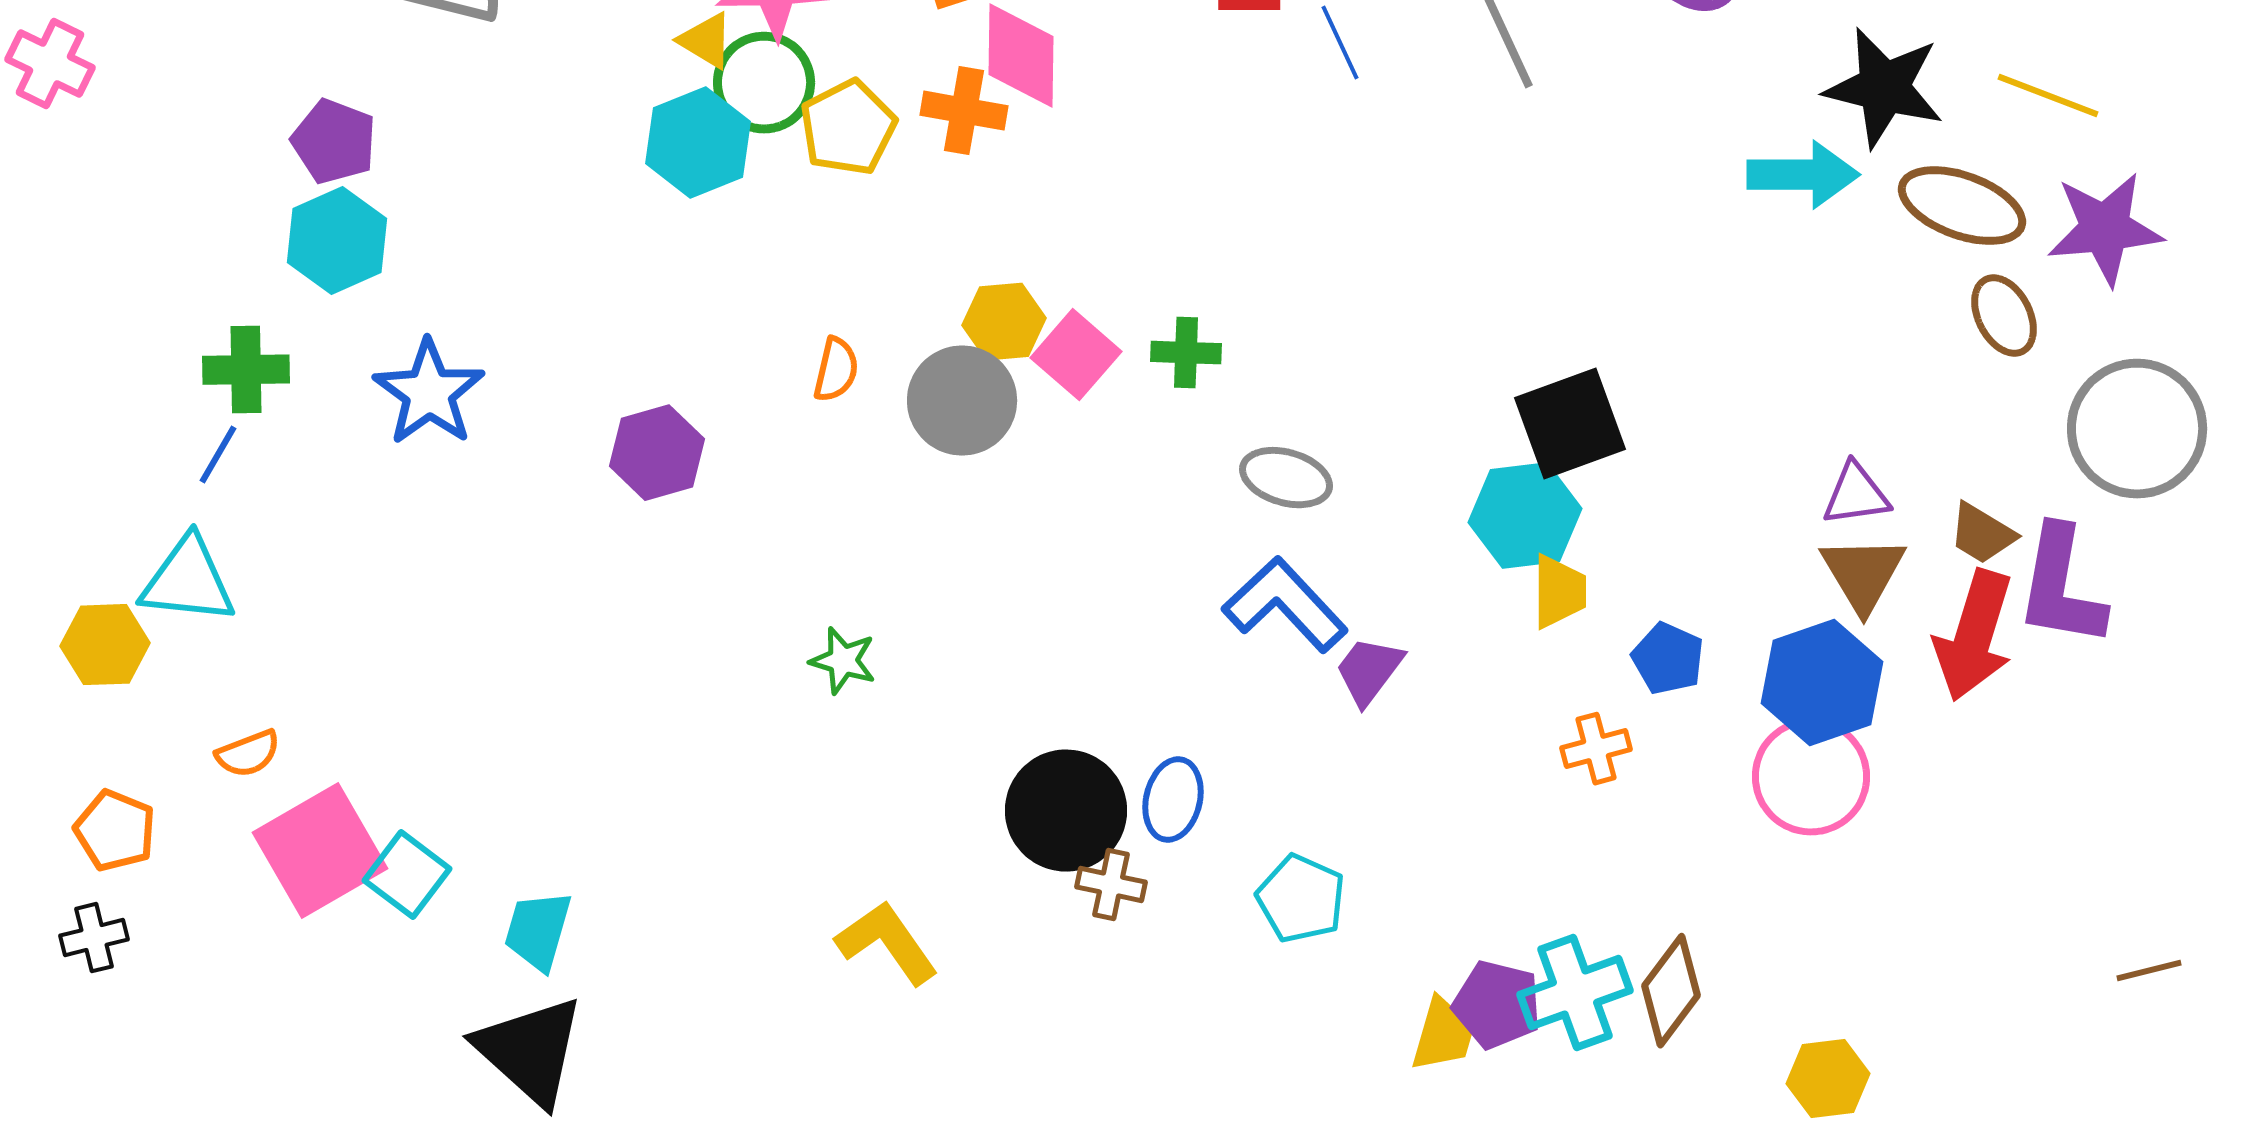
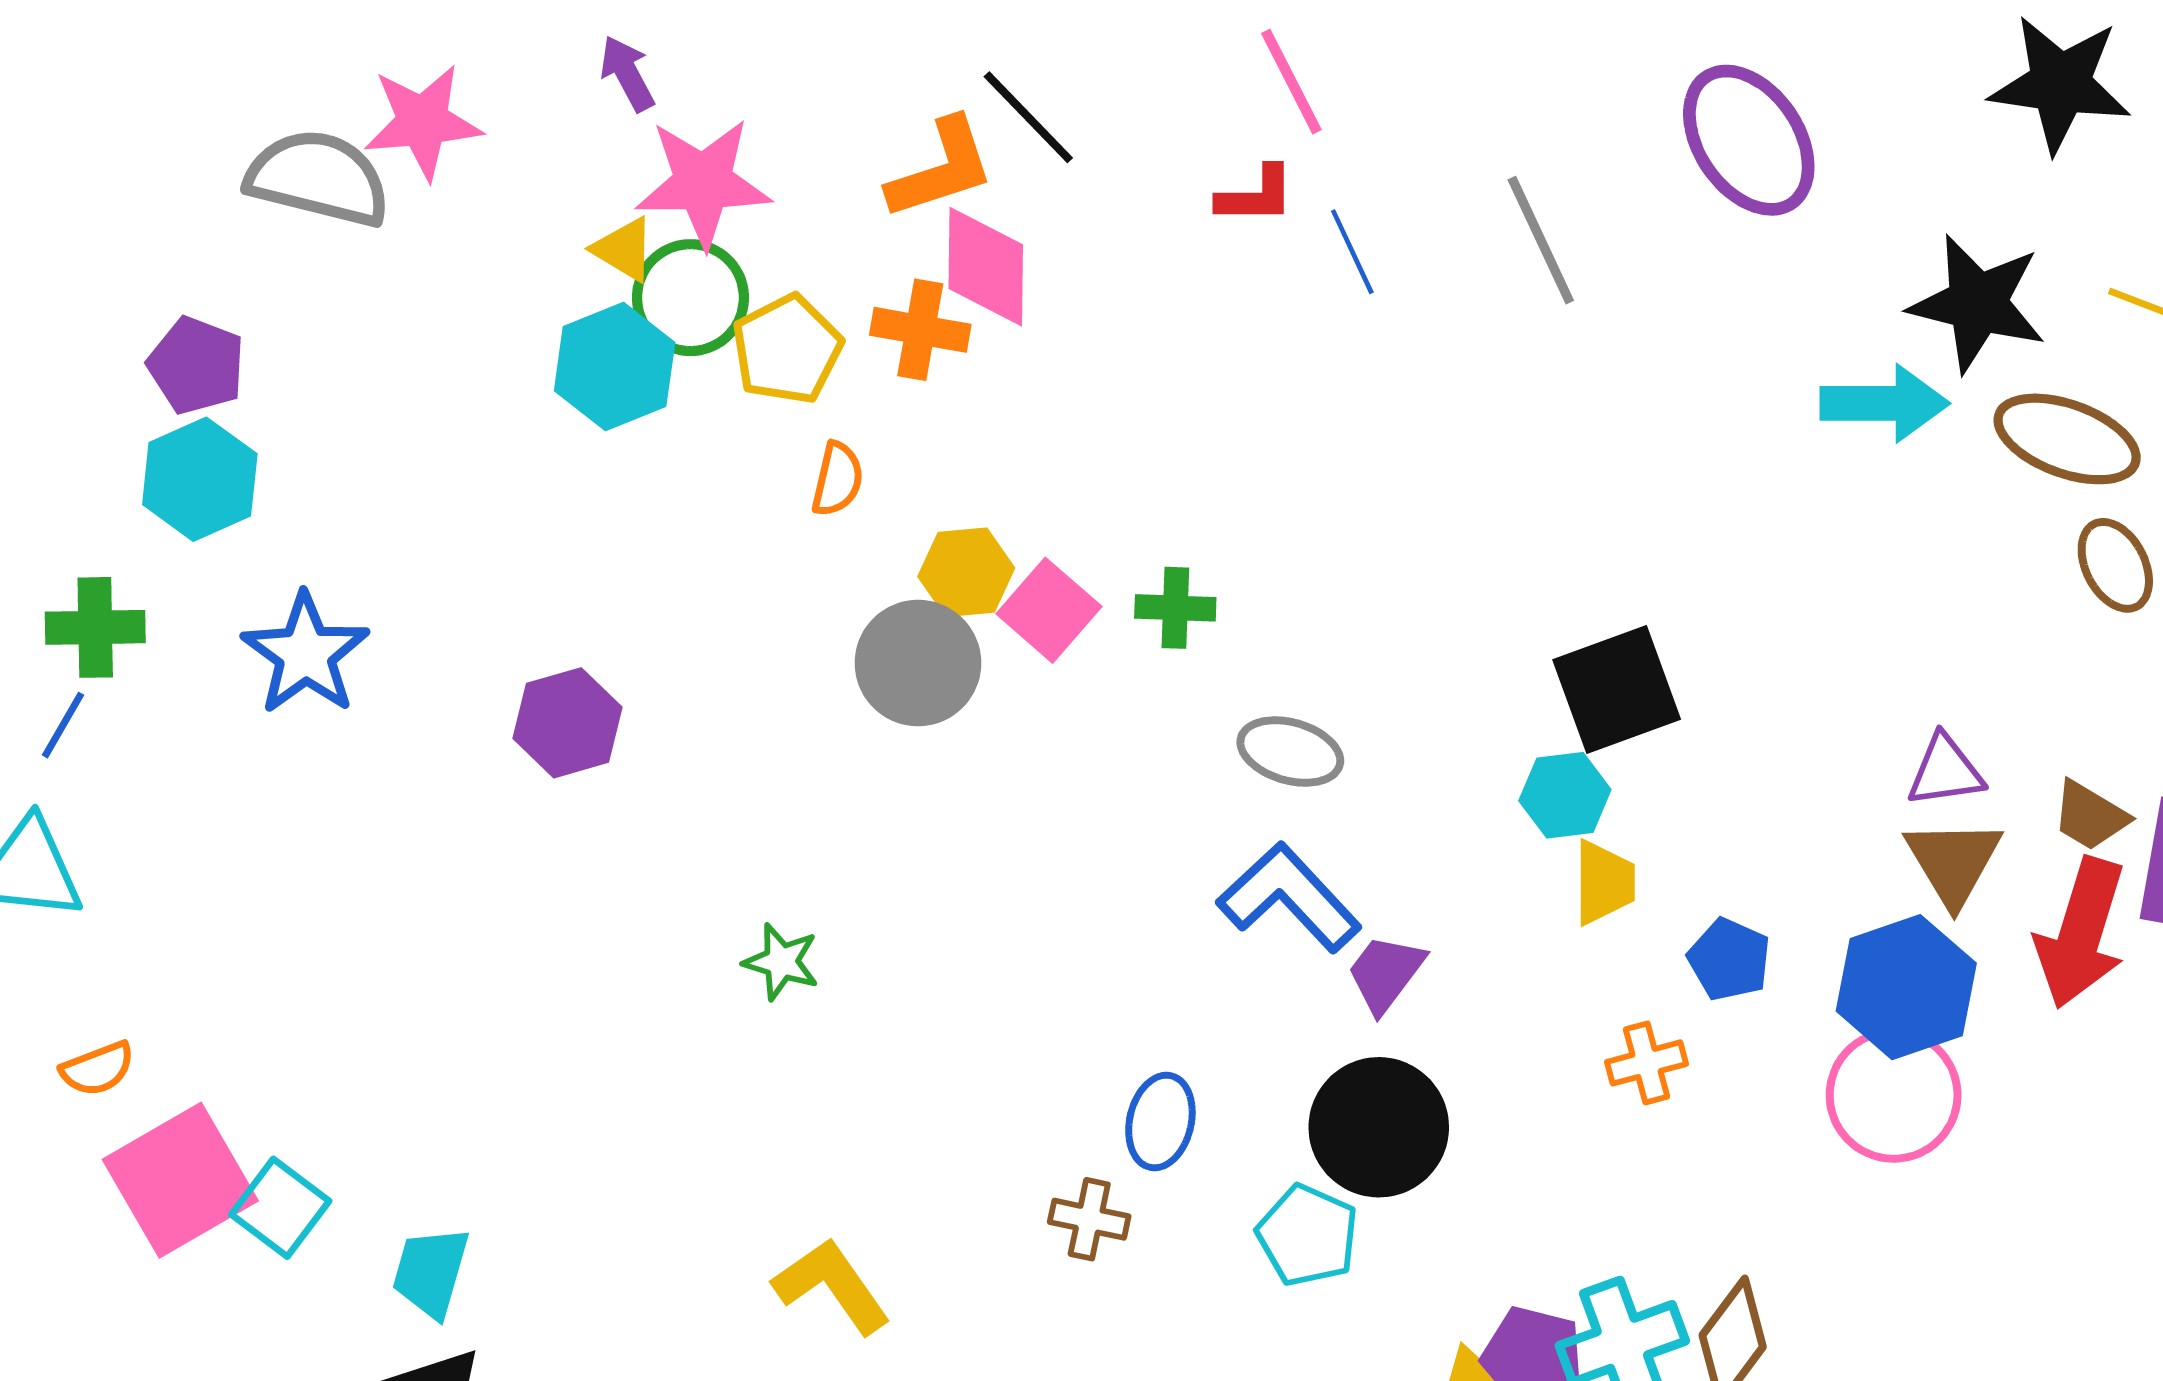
orange semicircle: (836, 370) -> (838, 479), moved
cyan hexagon: (1525, 516) -> (1565, 795), size x0.7
black circle: (1066, 811) -> (1379, 1127), moved

